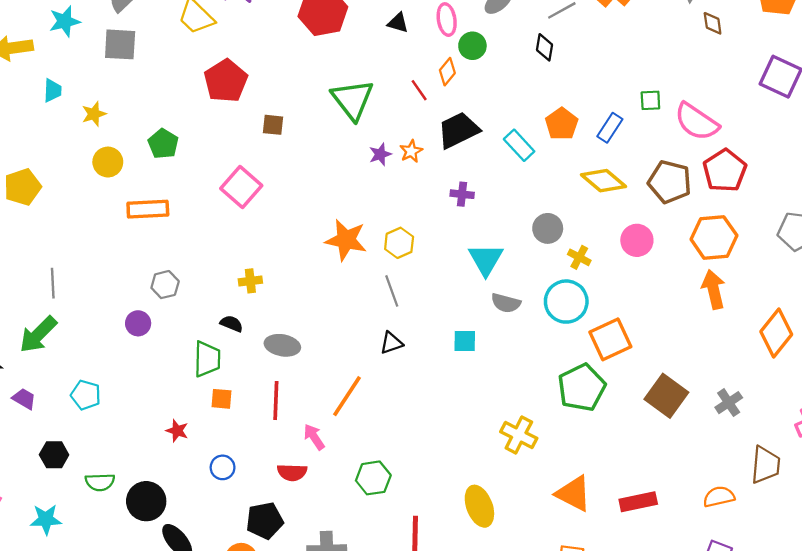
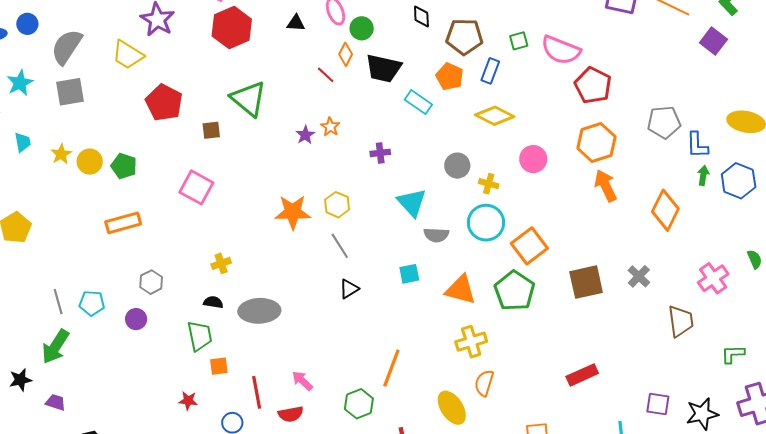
green triangle: (352, 100) -> (249, 99), moved
black trapezoid: (458, 130) -> (383, 68), moved, turned -129
yellow circle: (108, 162) -> (90, 162), moved
brown pentagon: (670, 182) -> (464, 37), moved
gray ellipse: (282, 345) -> (259, 311), size x1.4
cyan pentagon: (86, 395) -> (92, 303), moved
orange line: (347, 396) -> (391, 368), moved
brown square: (666, 396) -> (586, 282), turned -36
red line: (276, 401) -> (257, 392), moved
yellow cross: (519, 435) -> (471, 342), turned -32
orange triangle: (574, 494) -> (461, 290), moved
orange semicircle: (719, 497) -> (484, 383), moved, turned -48

